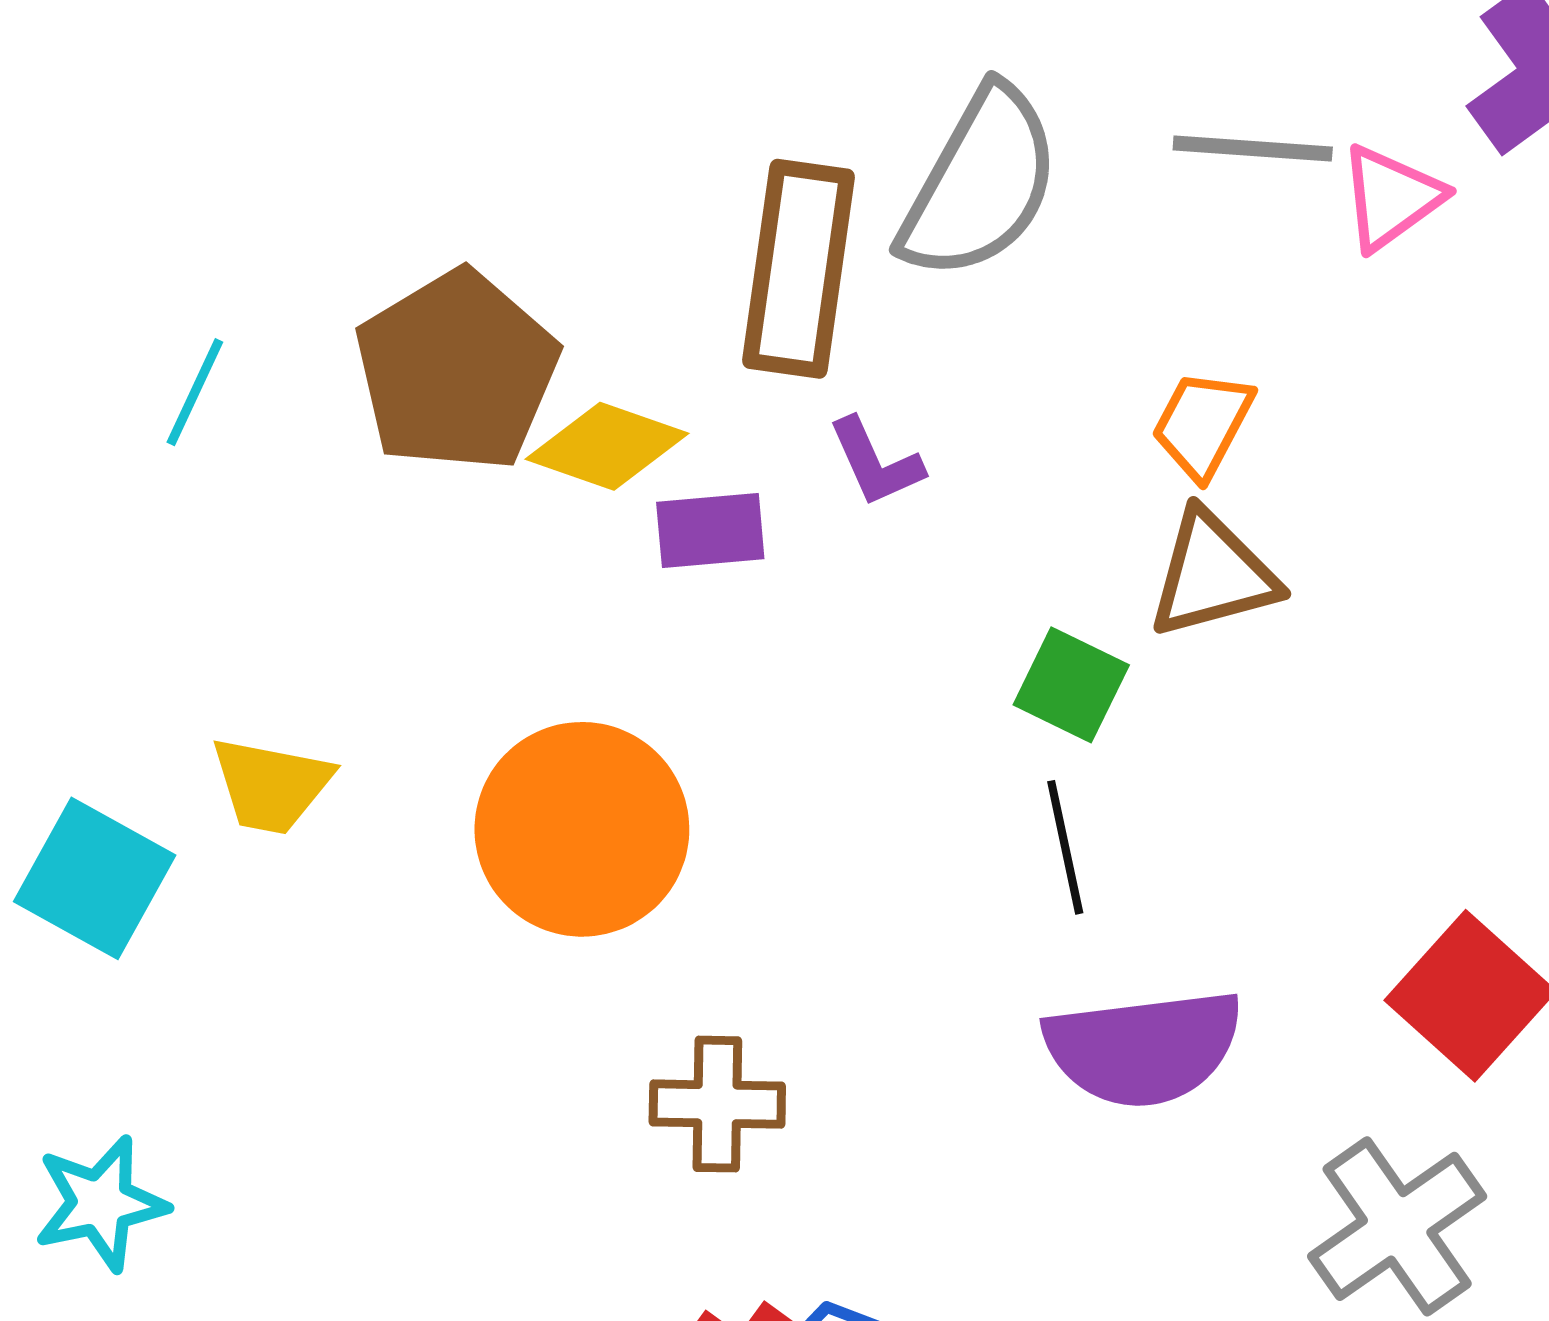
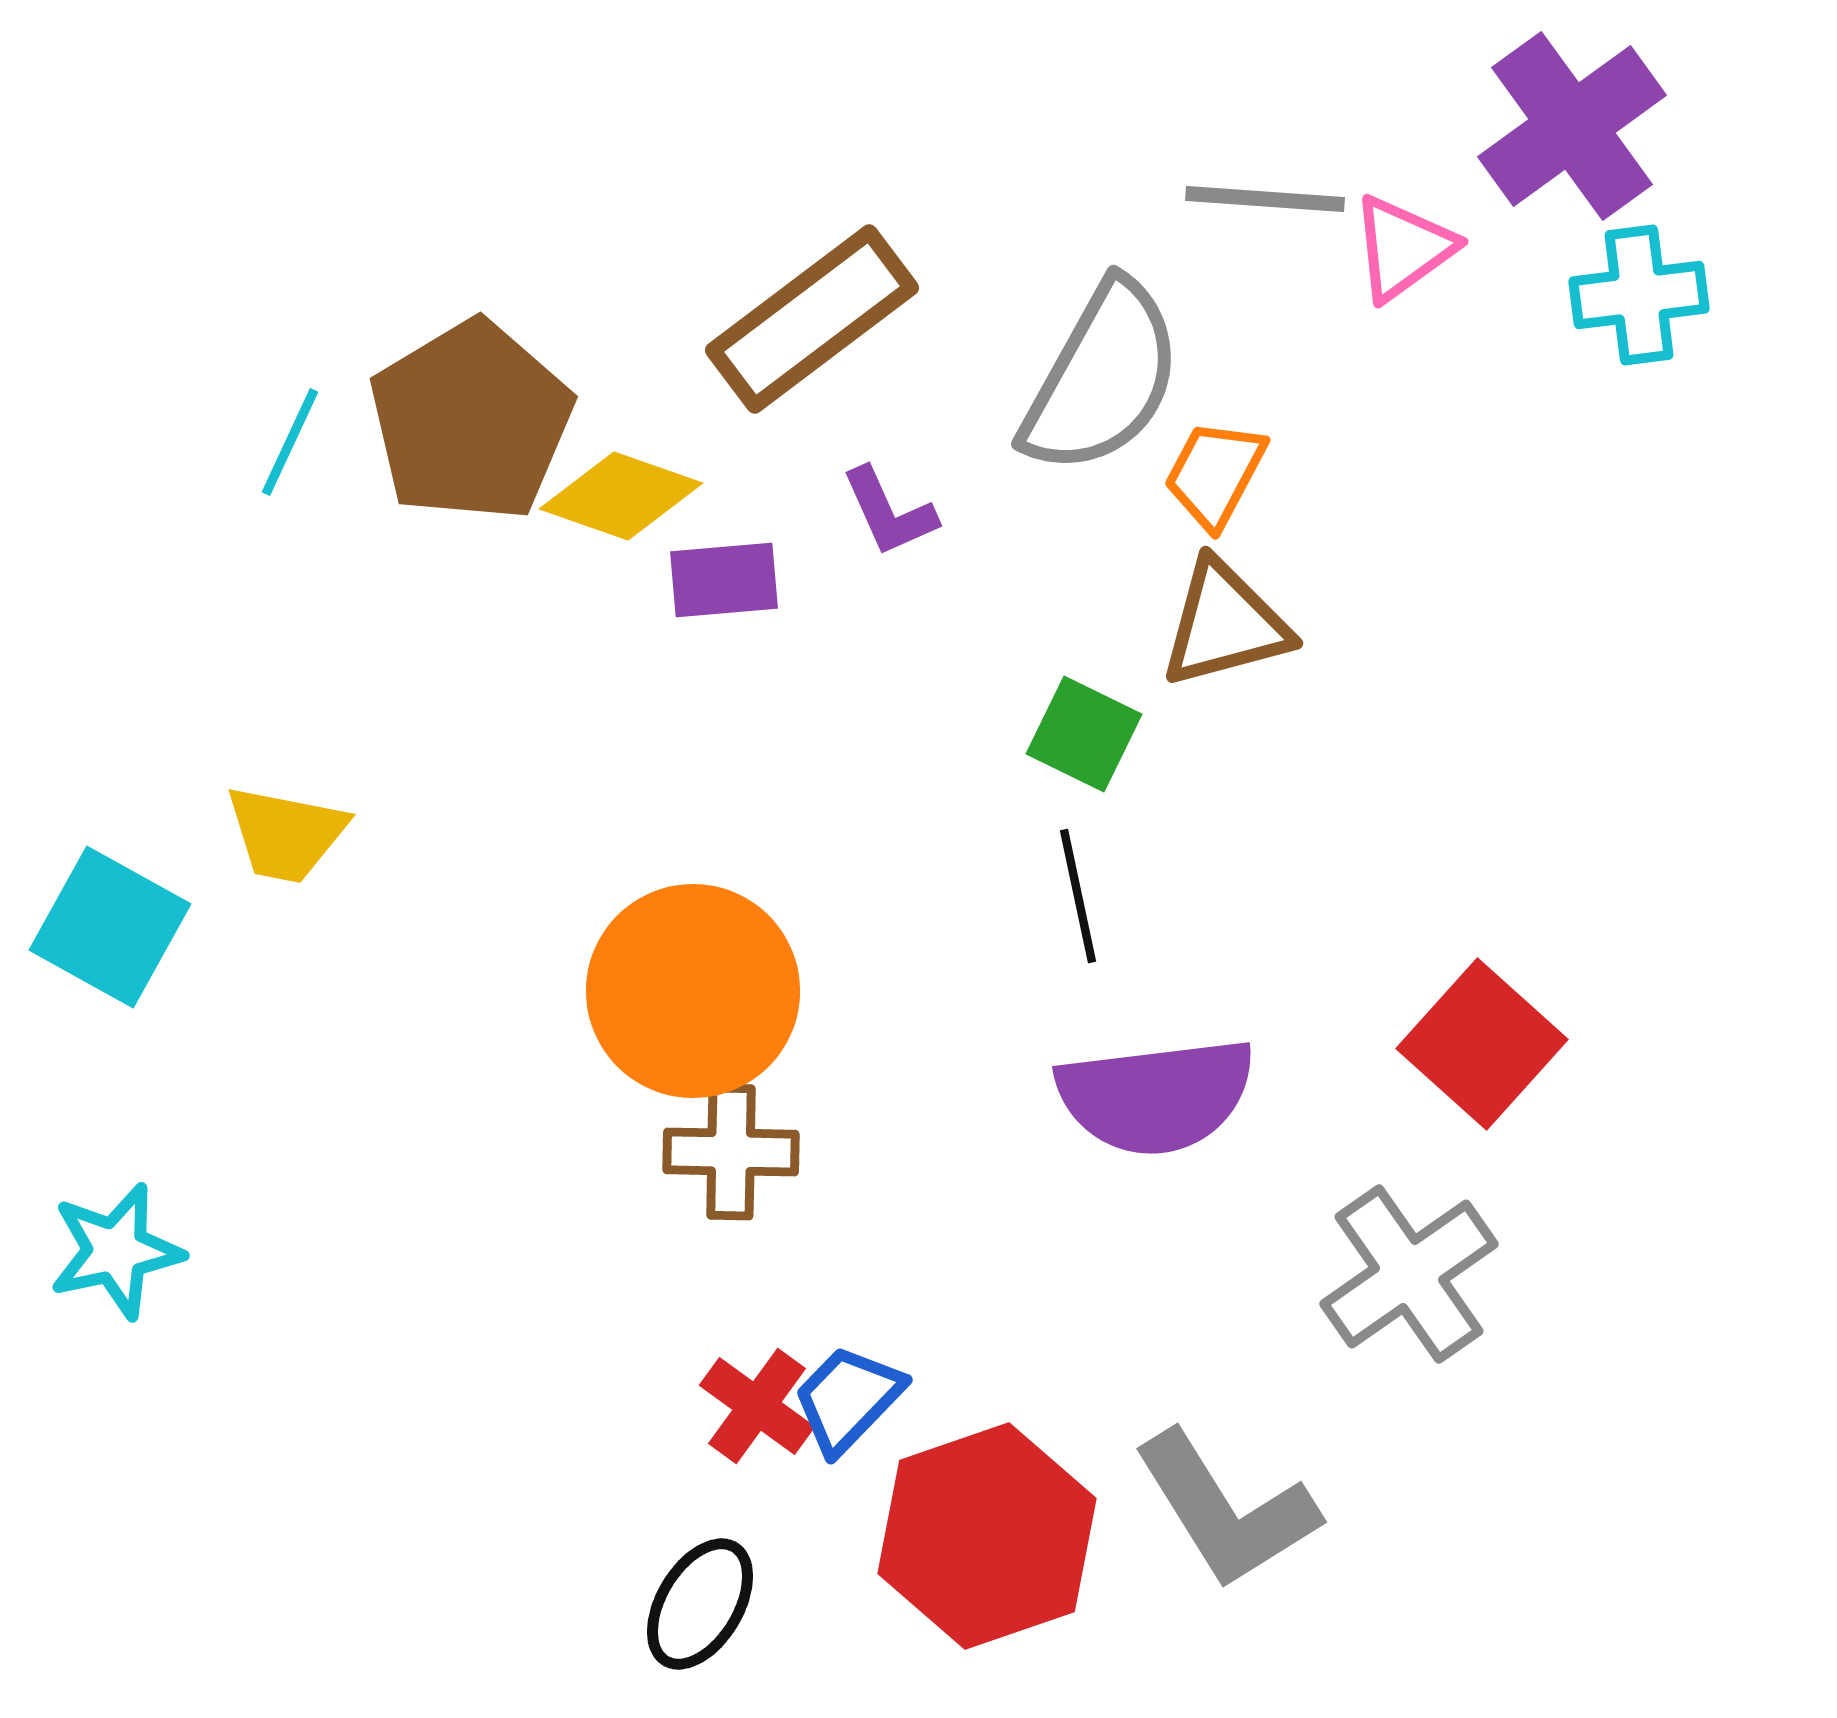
gray semicircle: (980, 184) -> (1102, 378), moved
brown rectangle: (799, 269) -> (812, 319), turned 45
cyan line: (195, 392) -> (290, 442), moved
orange circle: (582, 829) -> (693, 991), moved

